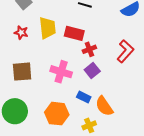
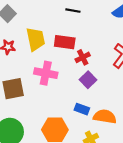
pink cross: (61, 72) -> (46, 73), moved
orange semicircle: (104, 106) -> (105, 117), turned 140

